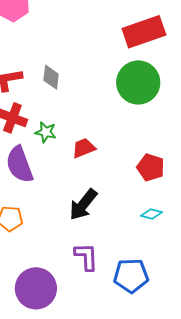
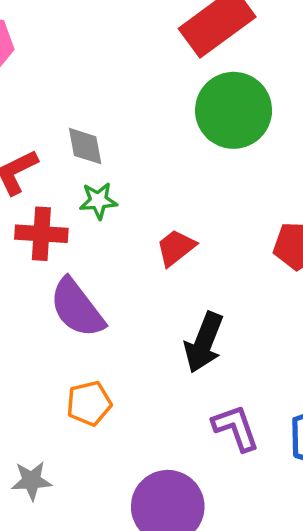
green star: (46, 132) -> (98, 201), moved

